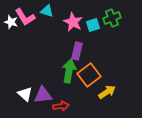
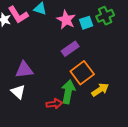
purple rectangle: (77, 51) -> (70, 49), turned 42
green arrow: (69, 71) -> (68, 92), moved
purple triangle: (43, 95) -> (24, 70), moved

